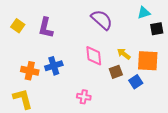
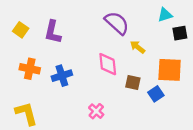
yellow arrow: (124, 54) -> (137, 47), moved
orange cross: (30, 71) -> (30, 69), moved
brown square: (116, 72) -> (133, 82), turned 32
pink cross: (84, 97) -> (96, 111), turned 32

